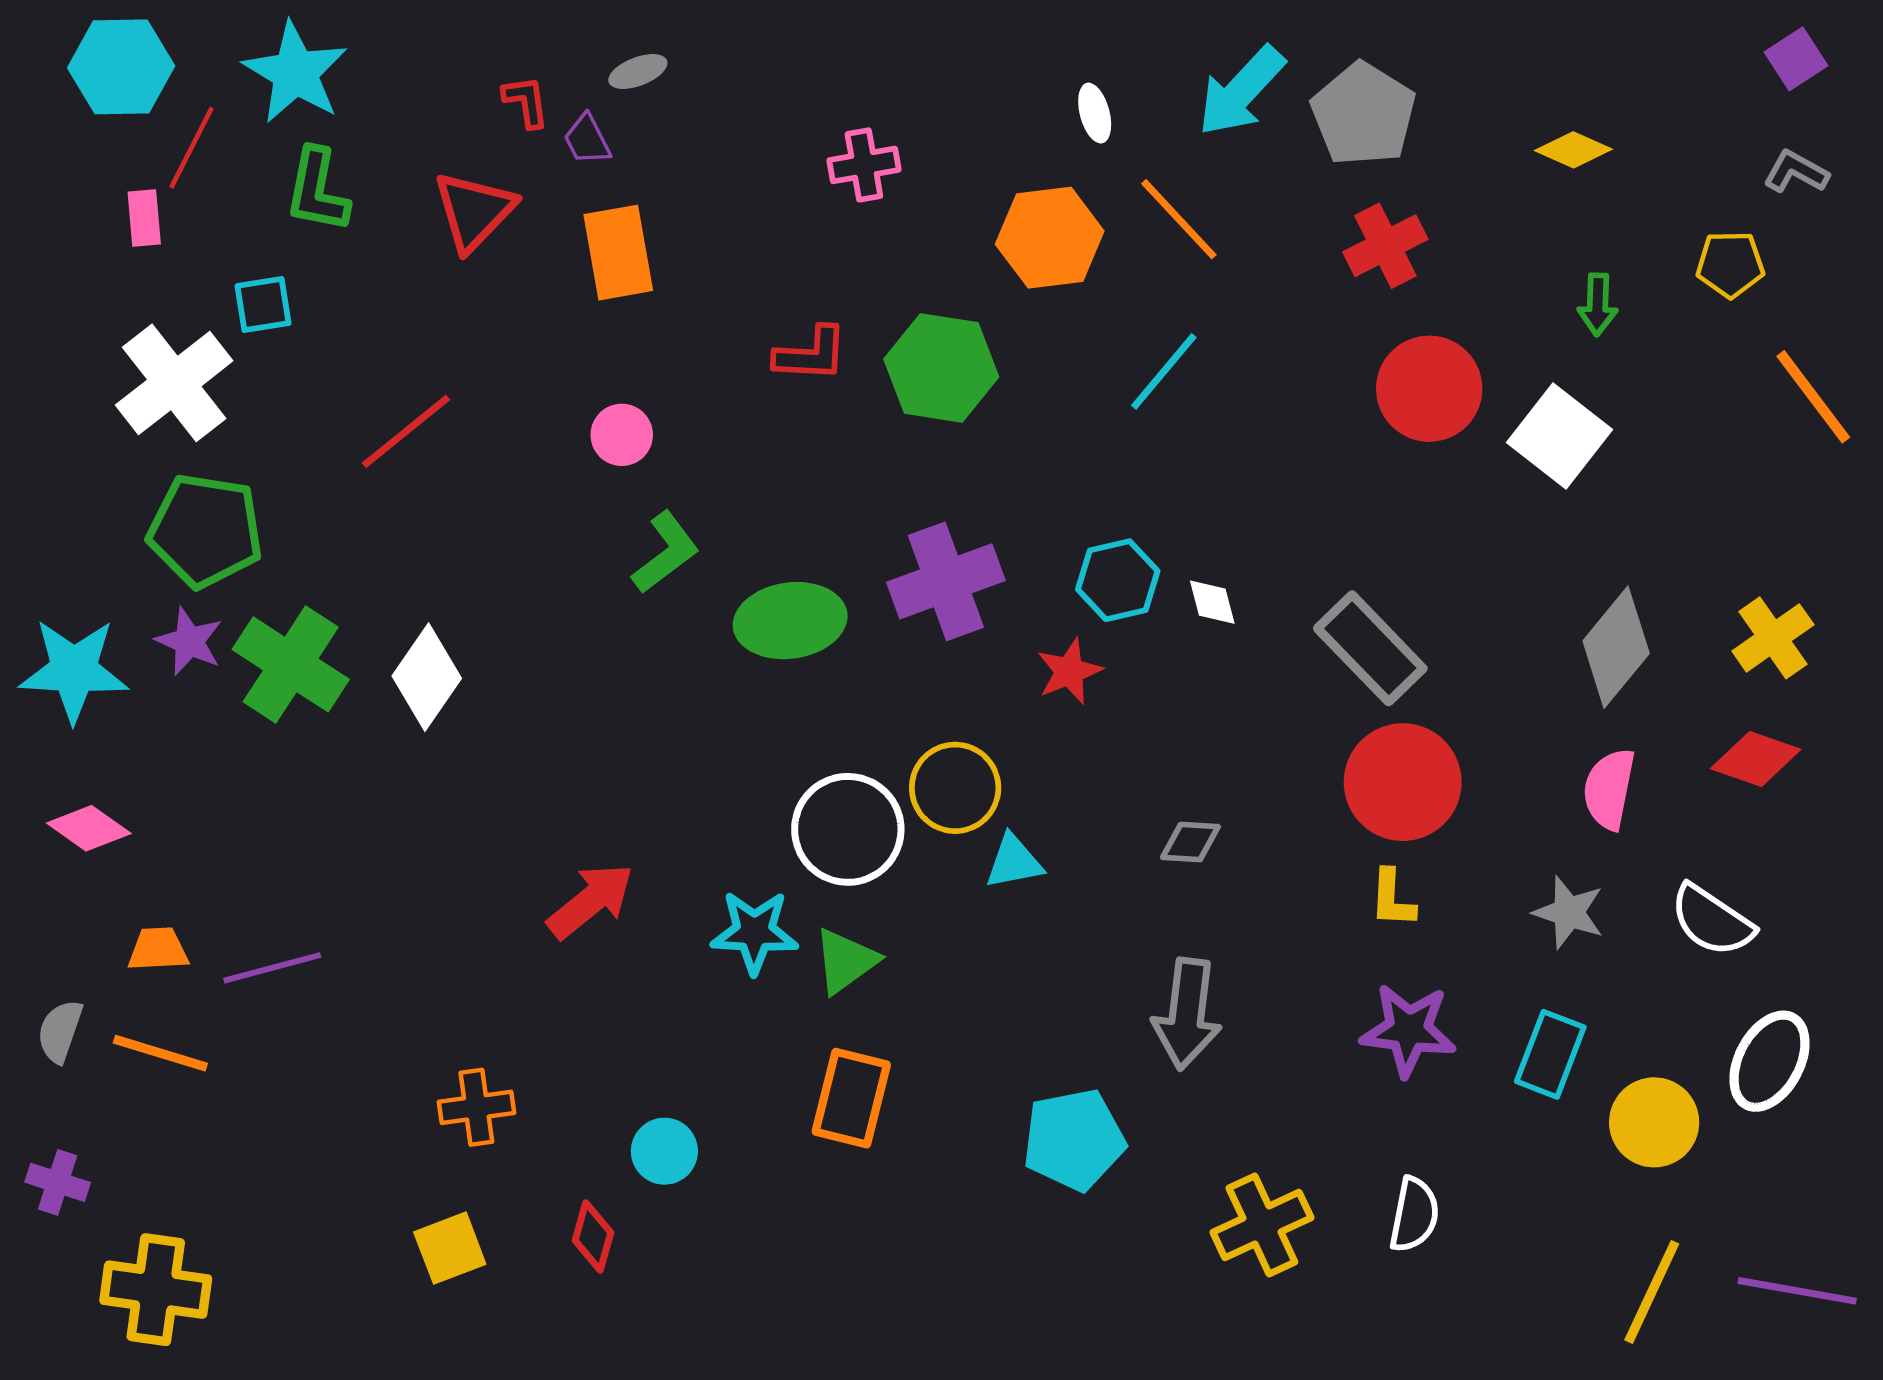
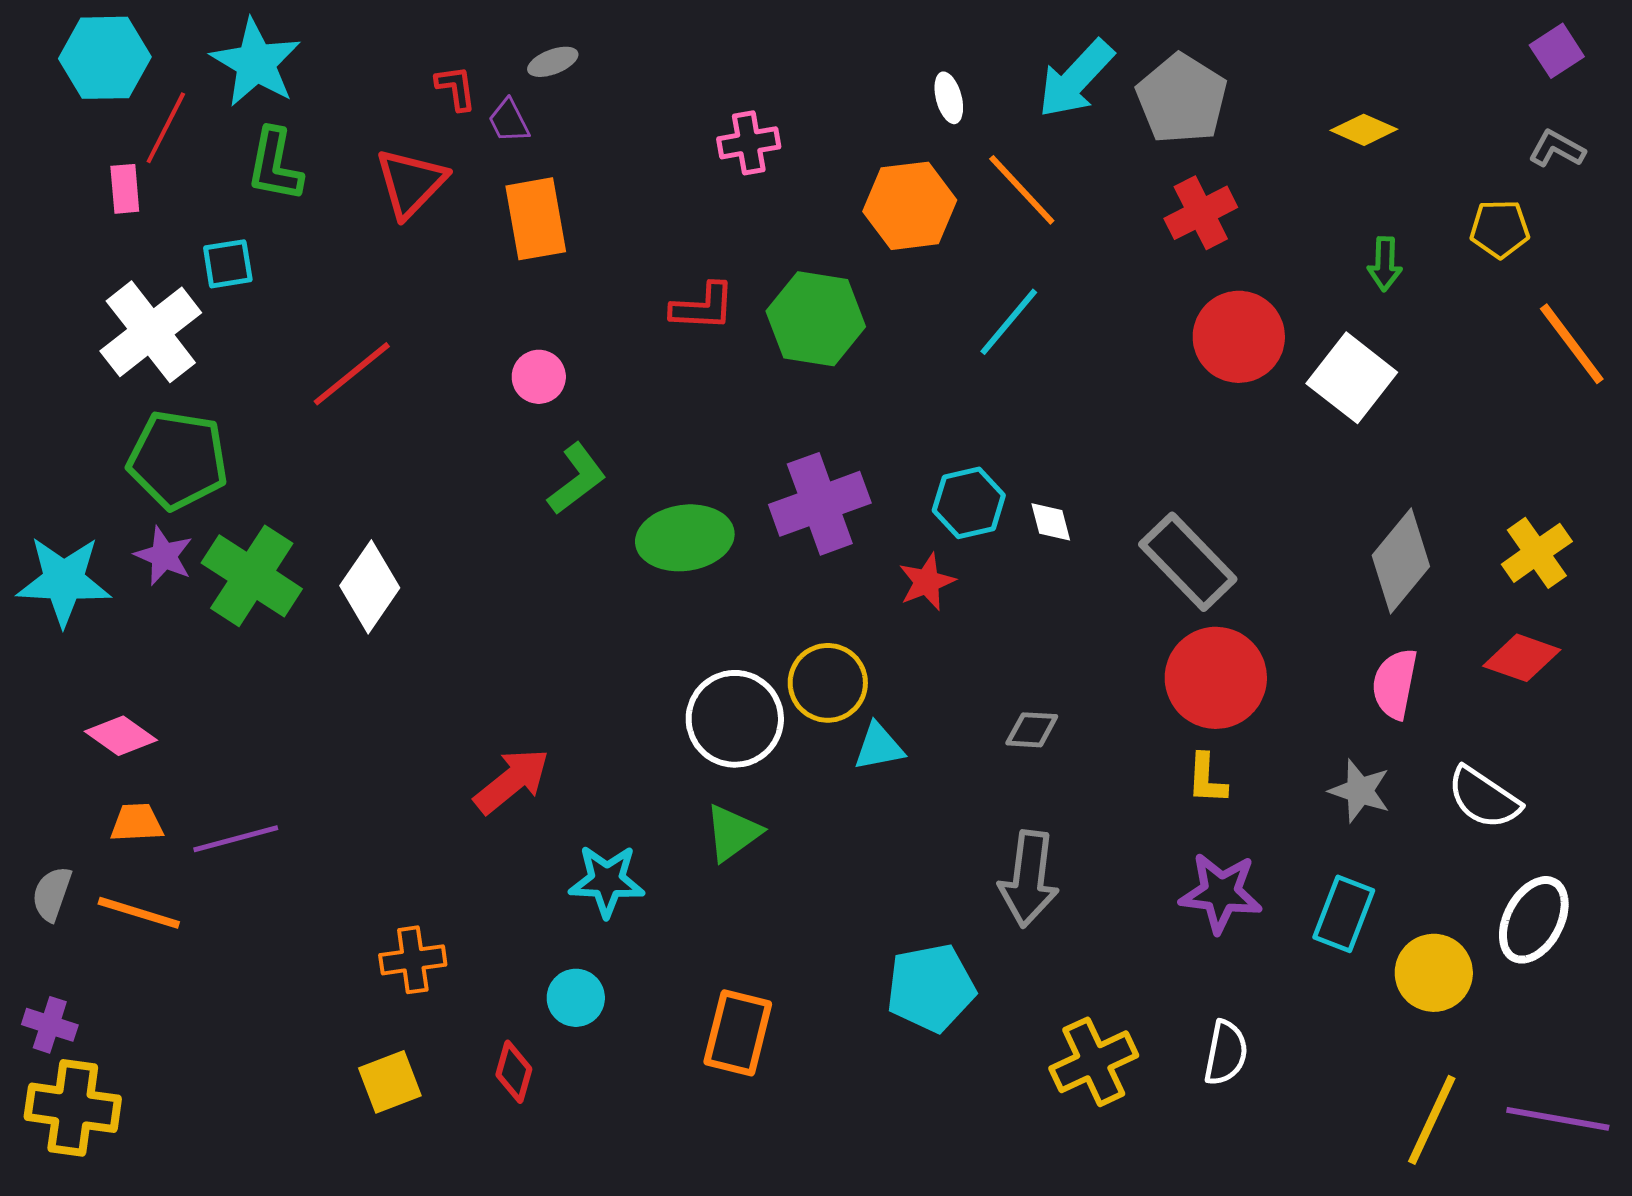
pink diamond: (89, 828) -> (121, 736), moved
cyan star: (754, 932) -> (607, 881), moved
orange rectangle: (851, 1098) -> (738, 1033), moved
yellow cross: (156, 1290) -> (73, 1108), moved

